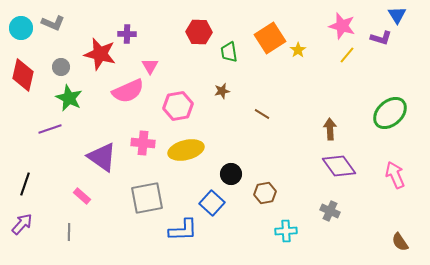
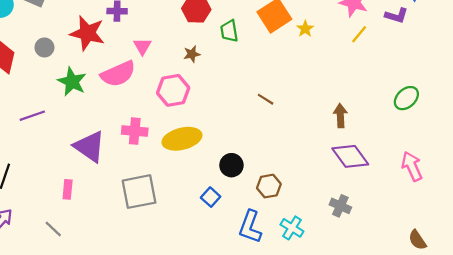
brown star: (222, 91) -> (192, 54), moved
green star: (69, 98) -> (72, 82), moved
green ellipse: (390, 113) -> (406, 98), size x0.7
pink rectangle: (82, 196) -> (68, 189), turned 54
blue square: (212, 203) -> (211, 197), size x0.7
blue L-shape: (183, 230) -> (250, 227), moved, turned 112
cyan cross: (286, 231) -> (292, 228), turned 35
gray line: (69, 232) -> (53, 229), turned -48

